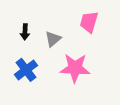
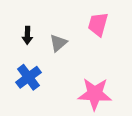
pink star: (75, 68) -> (95, 94), moved

